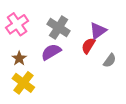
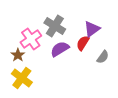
pink cross: (17, 24) -> (31, 39), moved
purple semicircle: (51, 52) -> (60, 49), moved

